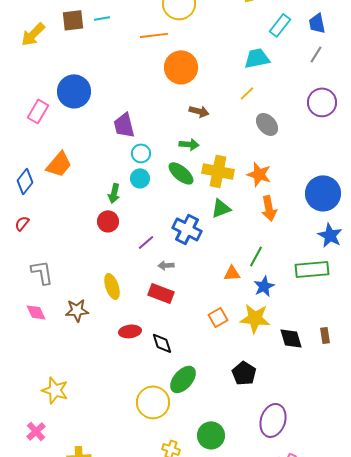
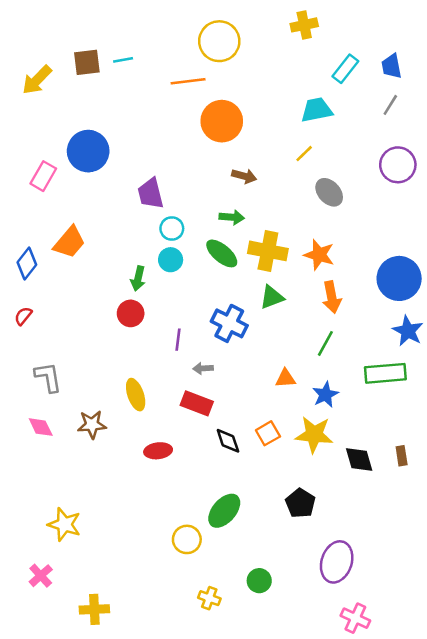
purple line: (146, 242) -> (178, 340), turned -42
green line: (256, 256) -> (325, 343), moved
black diamond: (162, 343) -> (228, 441), moved
yellow circle: (153, 402) -> (187, 539), size x0.7
green circle: (211, 435) -> (259, 581), size x0.7

